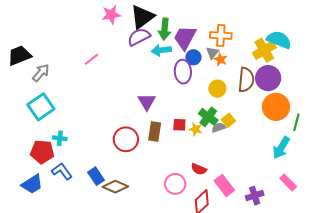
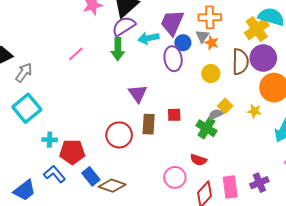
green arrow: (165, 29) -> (118, 49), moved
green cross: (208, 117) -> (206, 128), moved
yellow star: (196, 129) -> (254, 111), moved
red pentagon: (42, 152) -> (72, 152), moved
pink rectangle: (224, 185) -> (230, 187), moved, turned 35

